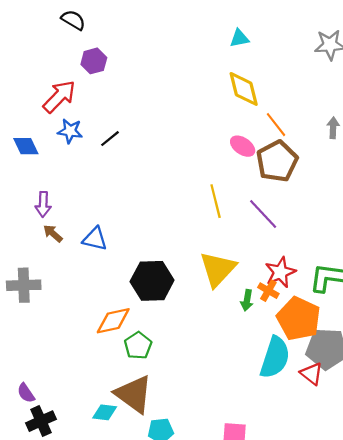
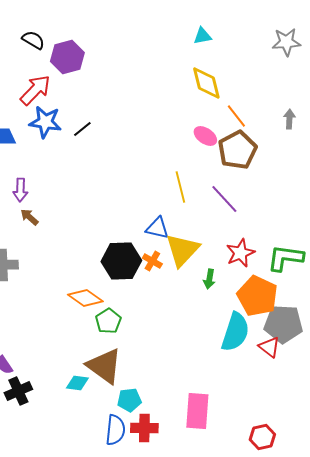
black semicircle: (73, 20) -> (33, 40), moved
purple hexagon: (94, 61) -> (67, 57), size x1.4
blue star: (70, 131) -> (45, 122), size x1.4
blue triangle: (95, 239) -> (157, 228), moved
orange cross: (268, 291) -> (152, 261), moved
orange diamond: (113, 321) -> (85, 298), turned 48

